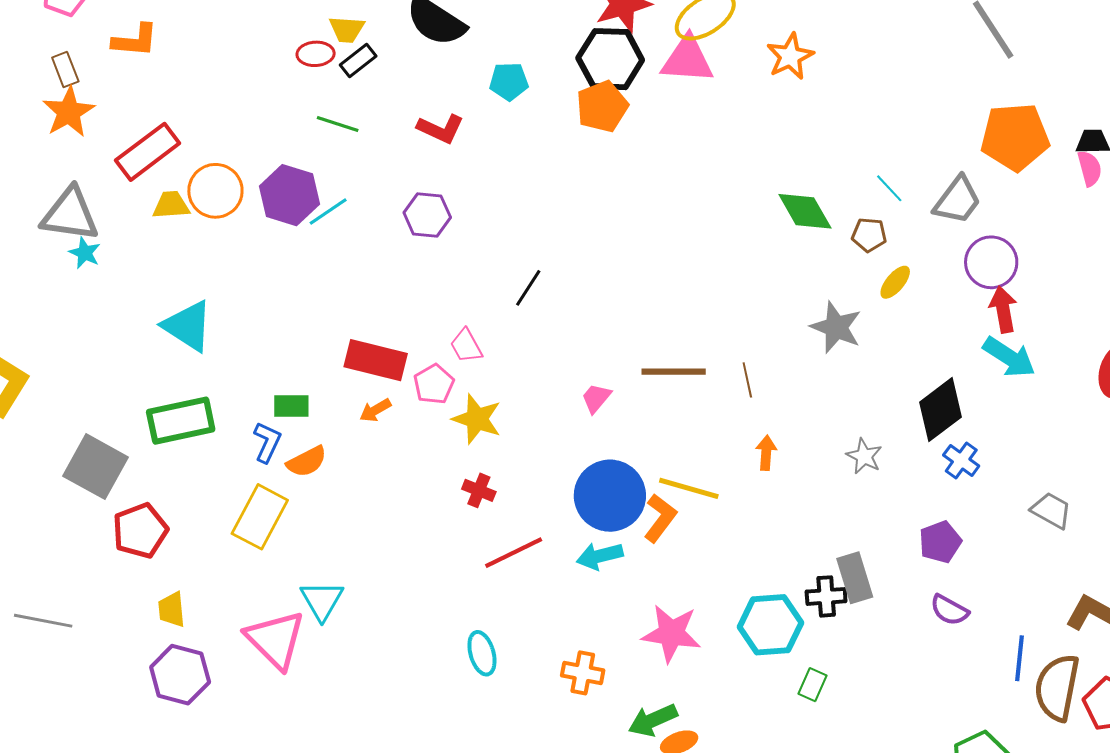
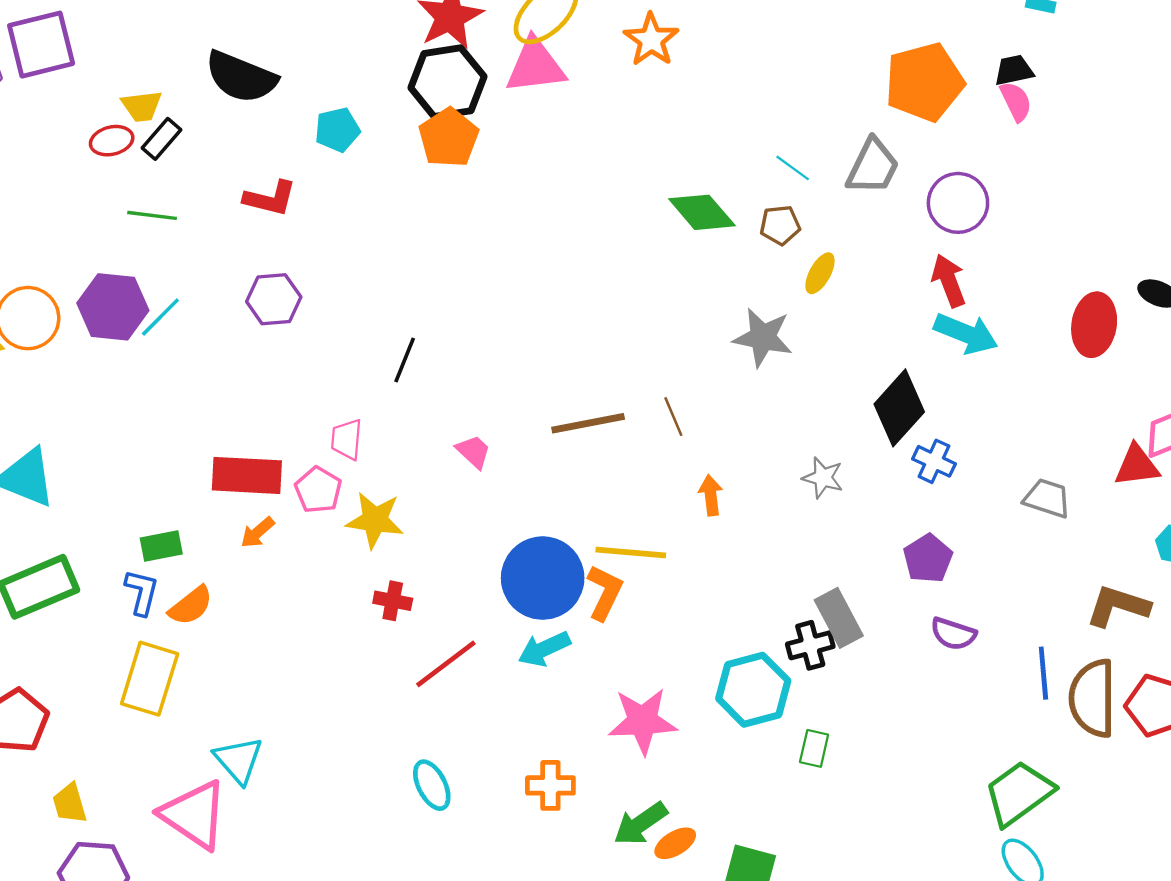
purple circle: (991, 262) -> (958, 203), moved
pink trapezoid: (466, 346) -> (347, 439), turned 45
pink trapezoid: (596, 398) -> (473, 452), moved, turned 104

